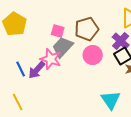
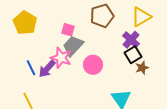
brown pentagon: (87, 29) -> (102, 16), moved
pink circle: (93, 55) -> (93, 65), moved

